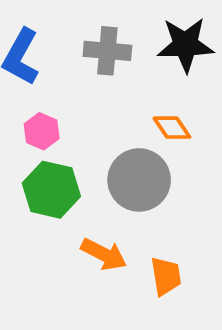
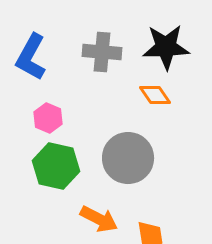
orange diamond: (172, 128) -> (155, 95), moved

